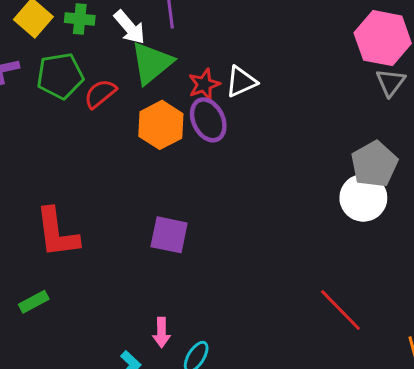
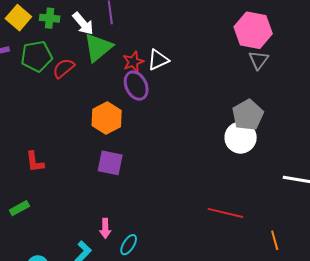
orange hexagon: (161, 125) -> (107, 118), moved
red L-shape: (57, 233) -> (35, 162), size x0.6
red line: (340, 310) -> (225, 213), turned -32

